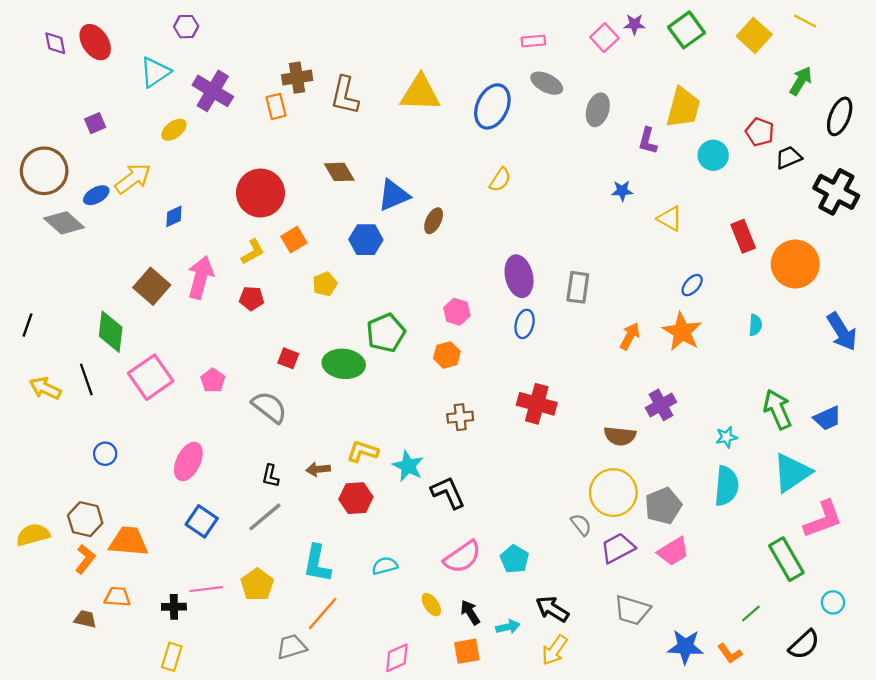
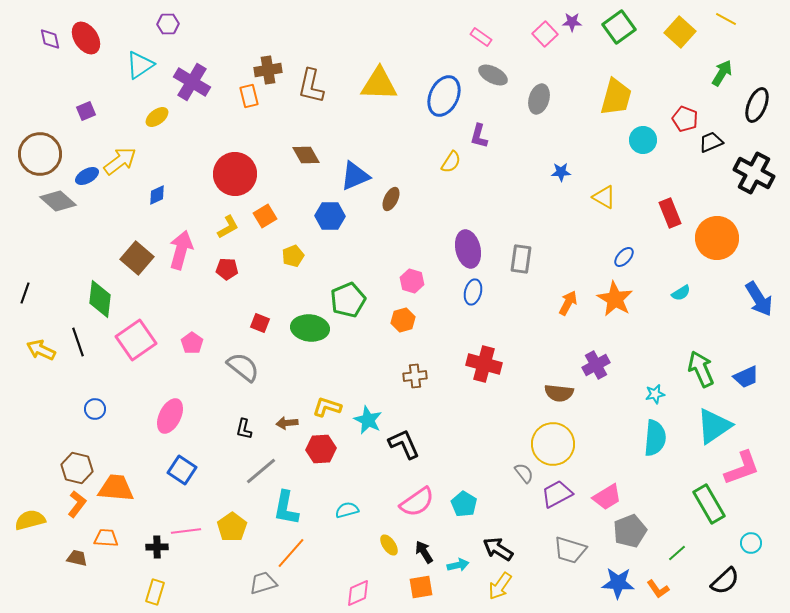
pink rectangle: (533, 41) -> (481, 37), turned 40
purple L-shape: (648, 141) -> (479, 136), moved
cyan semicircle: (755, 325) -> (681, 293), turned 54
gray pentagon: (663, 506) -> (630, 531), moved
gray line: (265, 517) -> (261, 471), moved
yellow semicircle: (33, 535) -> (30, 520), moved

